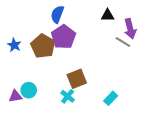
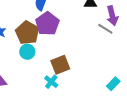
cyan circle: (29, 90) -> (27, 52), moved
cyan rectangle: (111, 98) -> (113, 84), moved

